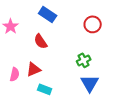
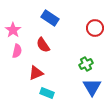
pink semicircle: (15, 74) -> (17, 51), moved

